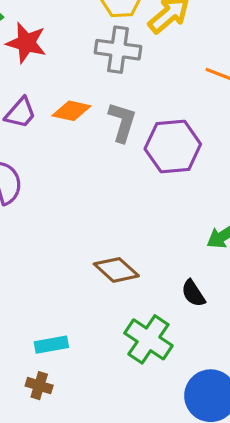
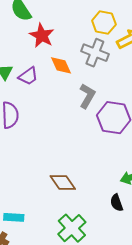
orange diamond: (71, 111) -> (61, 65), moved, turned 40
black semicircle: (193, 293) -> (117, 203), moved

